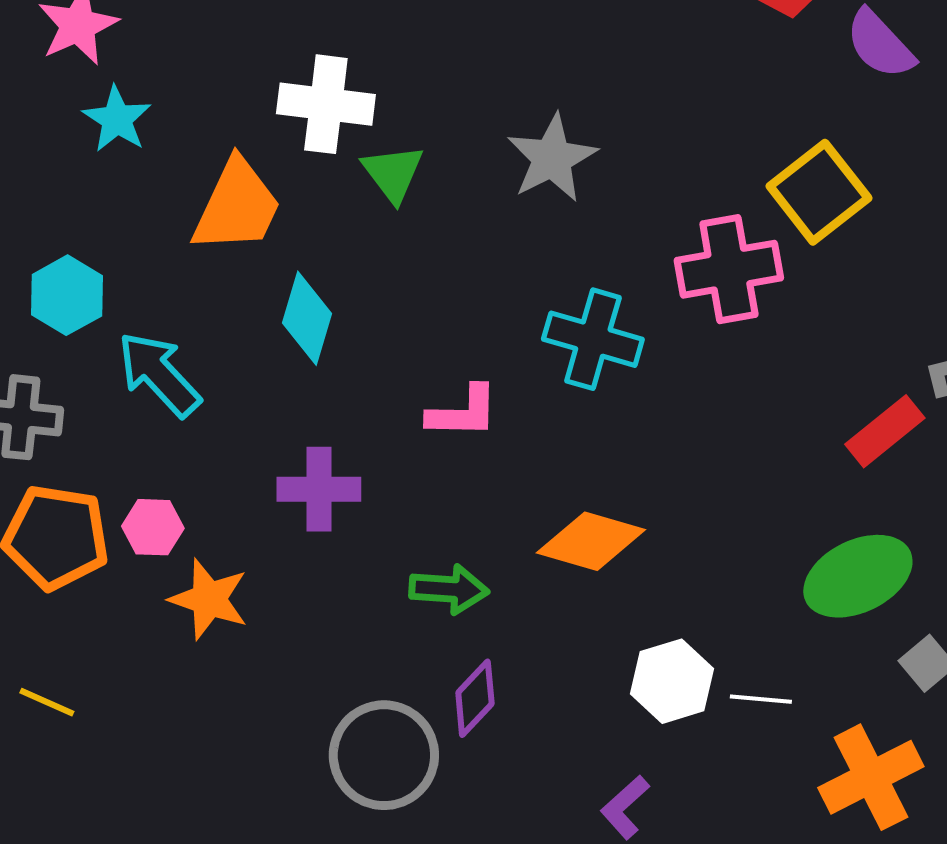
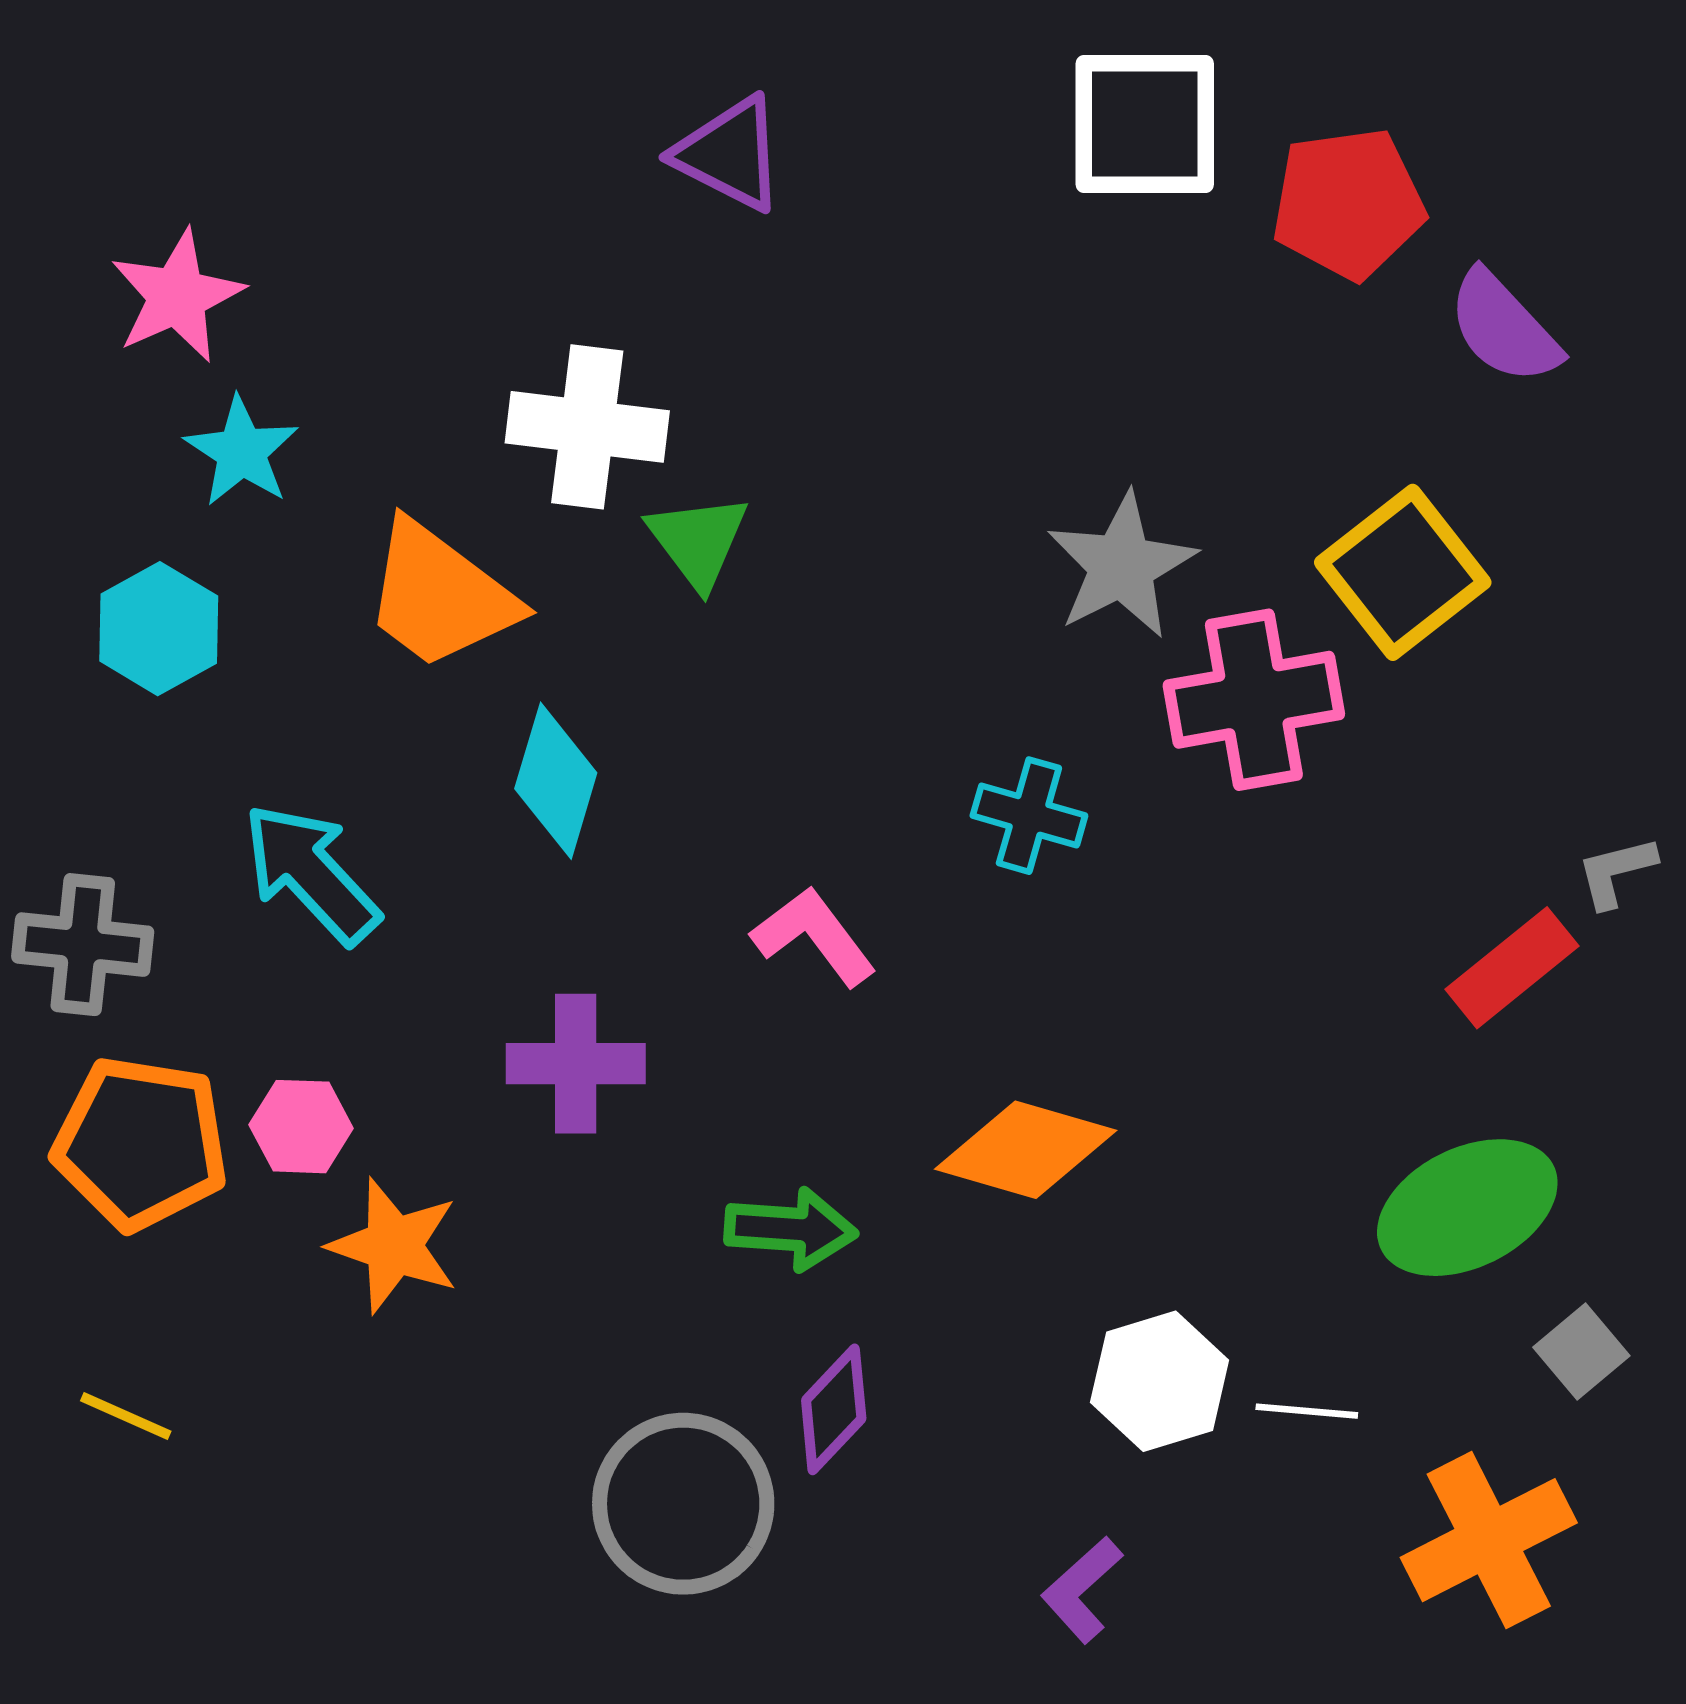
gray star: (552, 158) -> (1122, 566), moved
orange trapezoid: (237, 206) -> (440, 596), turned 102
cyan hexagon: (67, 295) -> (159, 629), moved
cyan cross: (593, 339) -> (1029, 816), size x0.7
pink L-shape: (463, 412) -> (814, 936), turned -128

